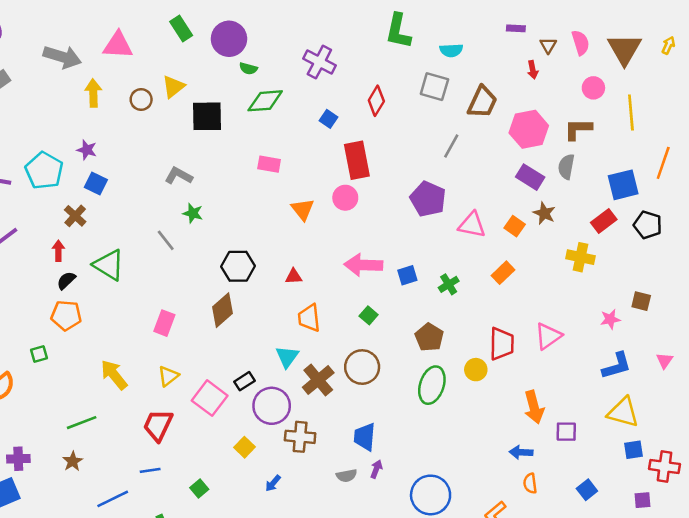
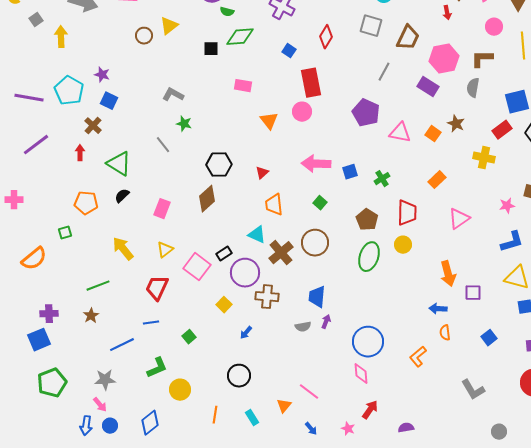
yellow arrow: (93, 93) -> (61, 37), moved
black square: (207, 116) -> (211, 49), moved, size x0.6
purple rectangle: (530, 177) -> (428, 87), moved
orange rectangle: (503, 273) -> (437, 180), moved
red triangle: (294, 277) -> (262, 173), turned -40
black semicircle: (66, 280) -> (122, 196), moved
red trapezoid: (502, 344) -> (407, 213), moved
cyan triangle: (287, 357) -> (257, 235), turned -42

